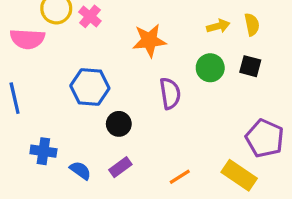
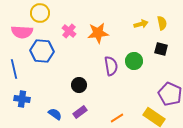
pink cross: (90, 16) -> (69, 31), moved
green circle: (210, 68) -> (134, 61), moved
blue hexagon: (90, 87) -> (42, 51), moved
blue cross: (43, 151) -> (22, 99), moved

